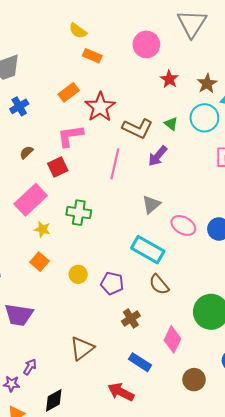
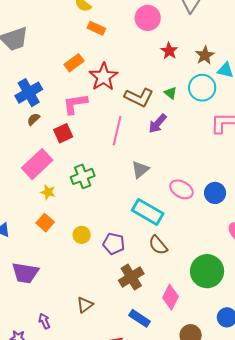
blue cross: (19, 106) -> (29, 93), moved, size x1.5
gray triangle: (151, 205) -> (140, 169), moved
green cross: (79, 213) -> (83, 176), turned -30
brown cross: (131, 318) -> (131, 277), size x1.4
brown triangle: (82, 348) -> (85, 305), size x0.7
purple arrow: (30, 367) -> (44, 321), moved, turned -56

